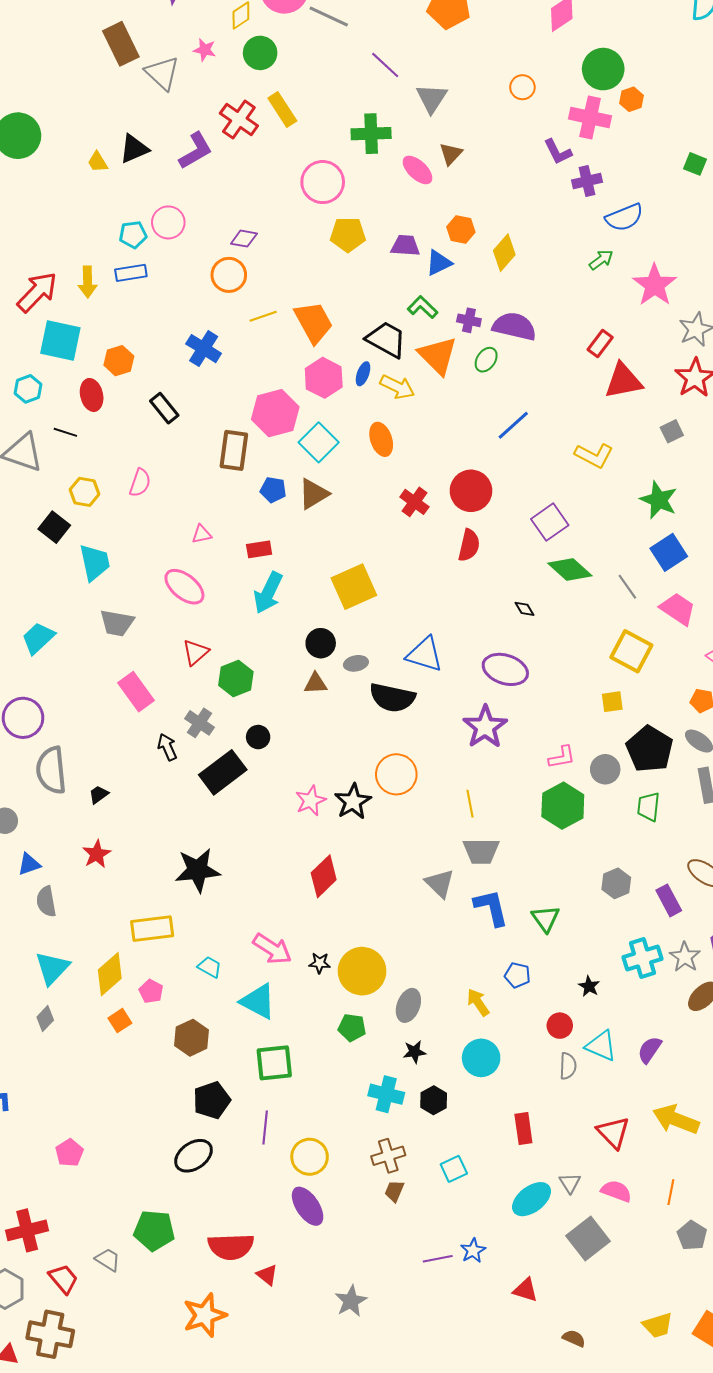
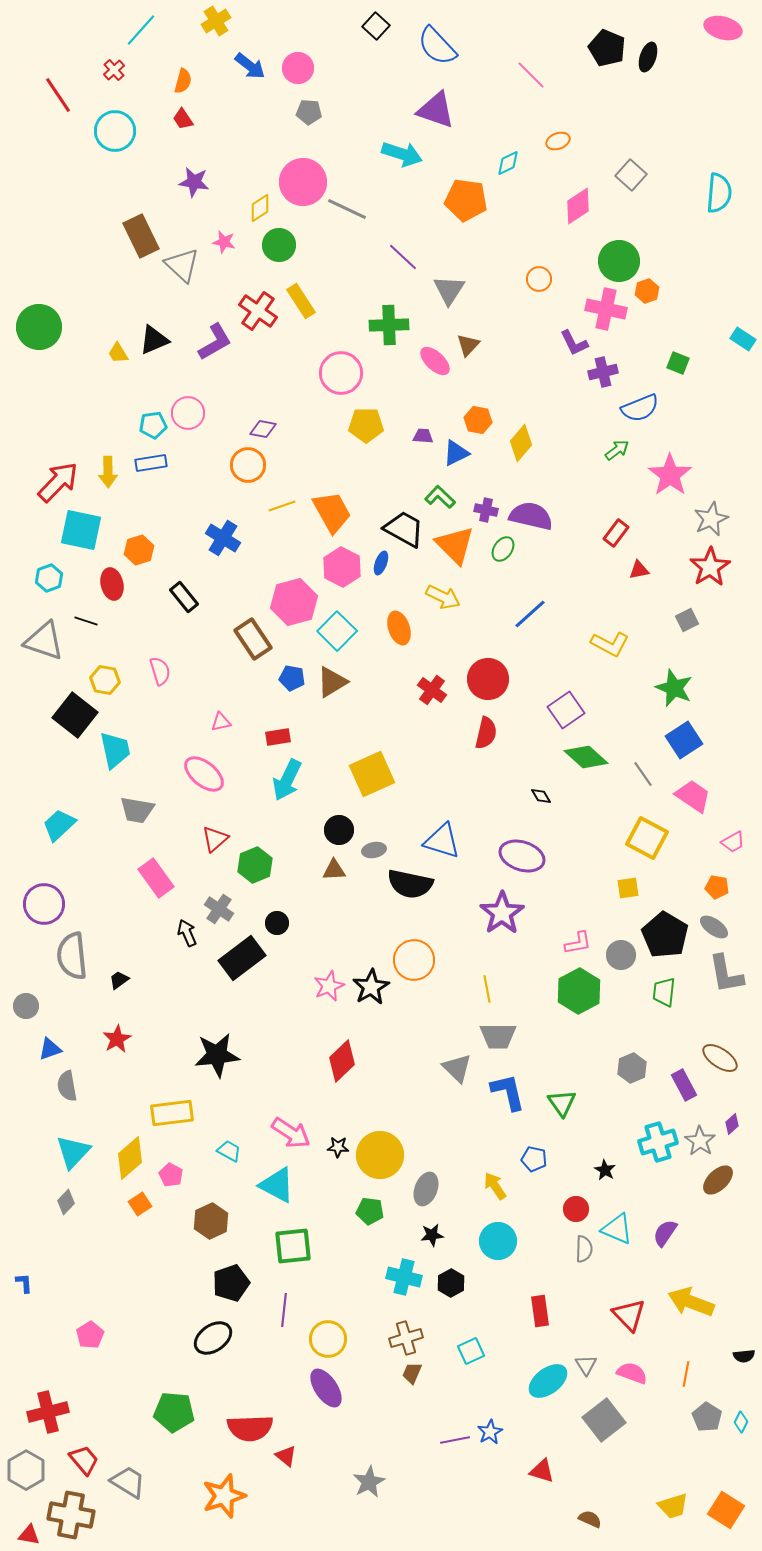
green square: (695, 164) -> (678, 363), moved
purple trapezoid: (405, 246) -> (423, 436), size x0.7
red triangle: (623, 381) -> (639, 570), size x0.5
yellow arrow: (397, 387) -> (443, 597), moved
brown rectangle: (234, 450) -> (253, 639), turned -42
pink semicircle: (140, 483) -> (160, 671), turned -36
black square: (54, 527) -> (75, 715), size x1.4
gray trapezoid: (108, 1260) -> (128, 1482), moved, size x1.4

